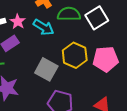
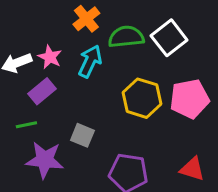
cyan arrow: (44, 27) -> (90, 61), turned -90
gray square: (46, 69) -> (82, 135), moved, size x0.7

